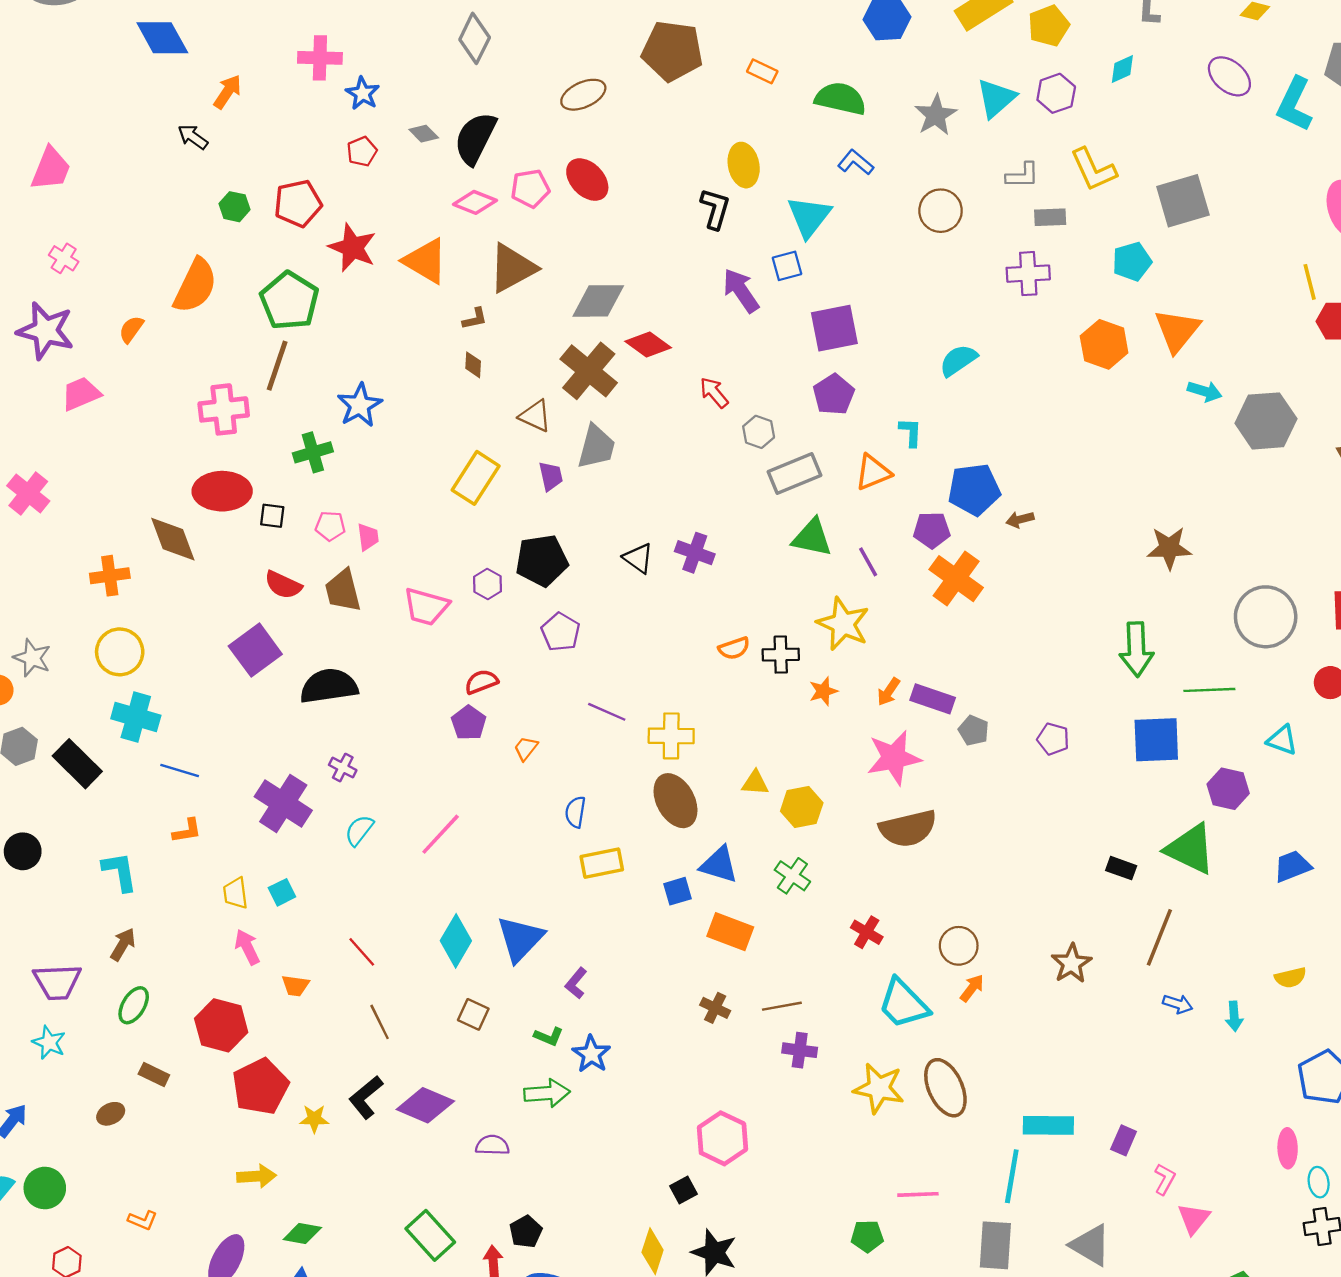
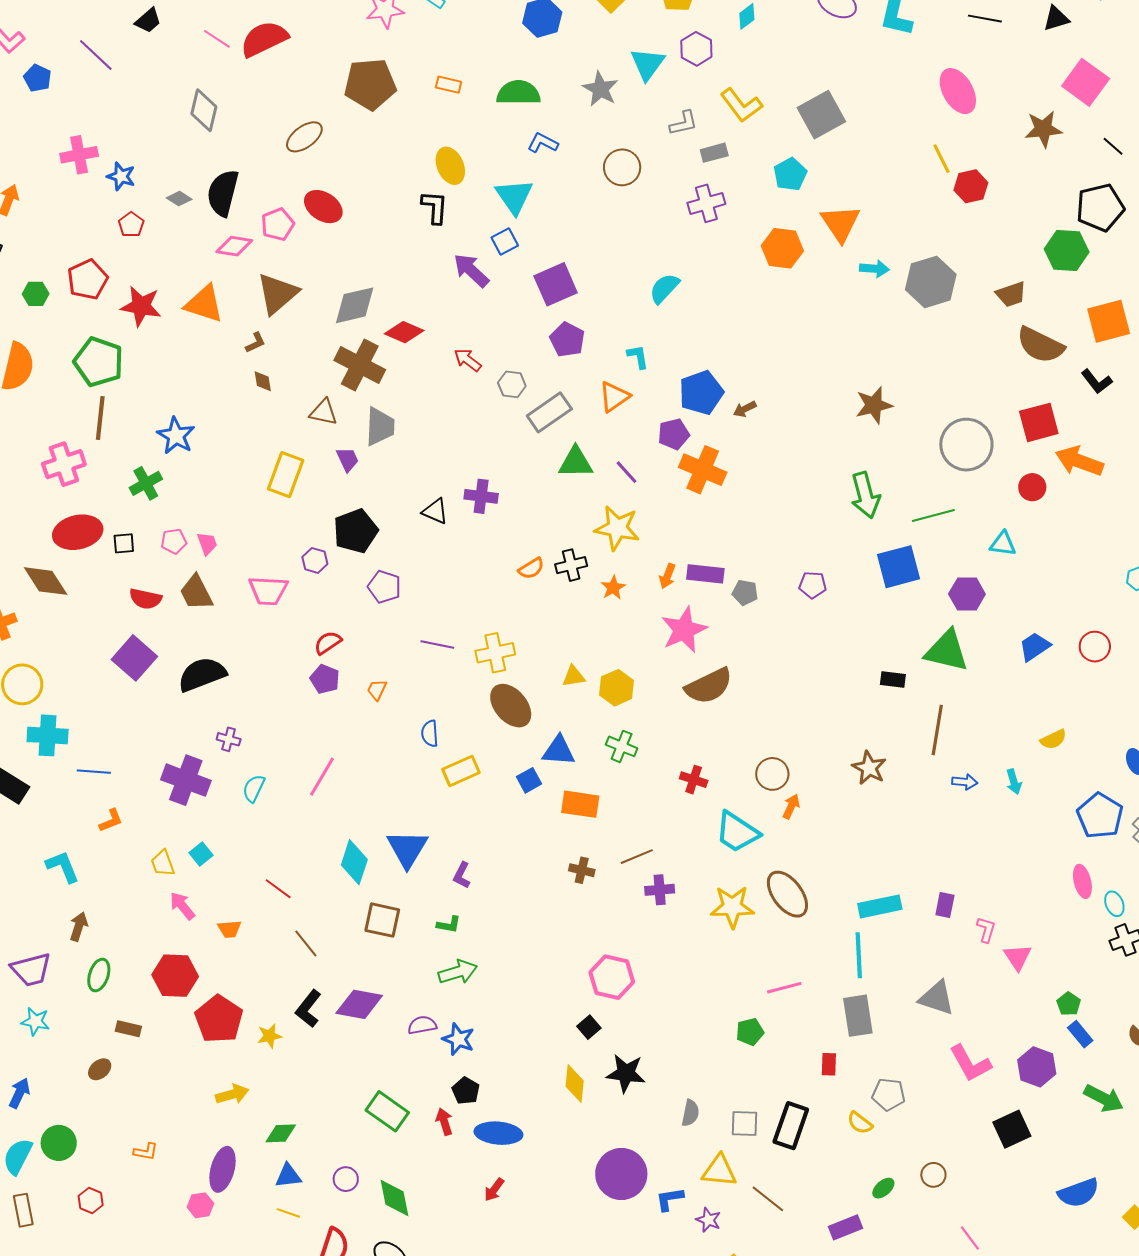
brown square: (473, 1014) -> (382, 920), size x1.4
blue star: (591, 1054) -> (458, 1039), moved

